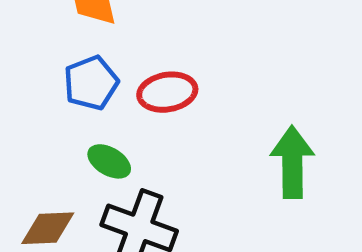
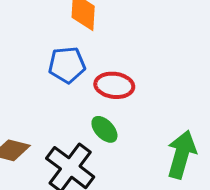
green ellipse: (109, 161) -> (104, 129), moved

